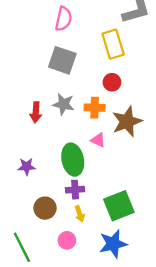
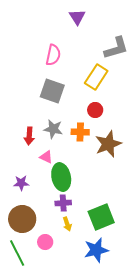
yellow rectangle: (113, 44) -> (96, 77), turned 50
pink triangle: (98, 140) -> (46, 157), moved
brown circle: (45, 208) -> (22, 219), moved, size x1.4
pink circle: (67, 240) -> (45, 242), moved

